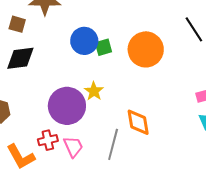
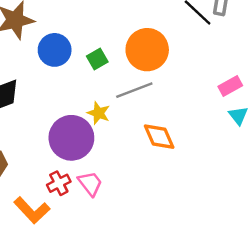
blue circle: (84, 41) -> (55, 50), moved
gray line: (113, 144) -> (134, 90), moved, turned 68

